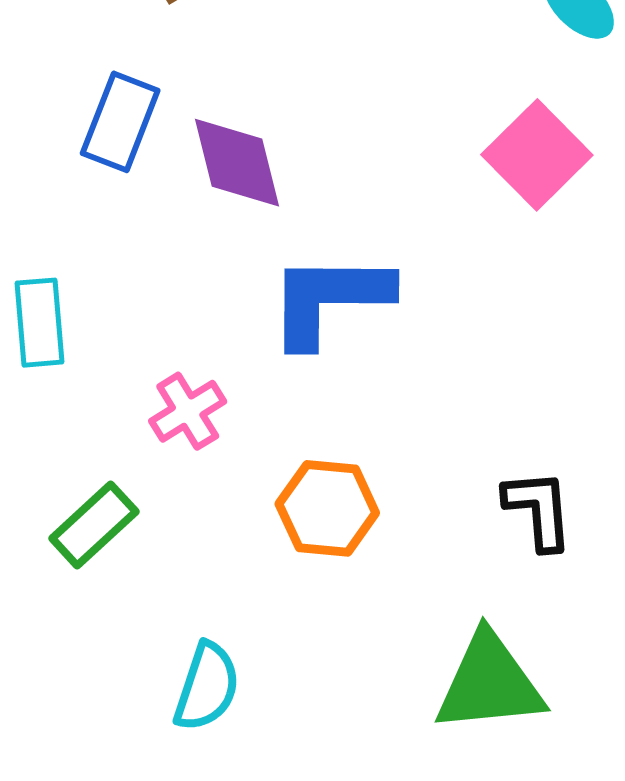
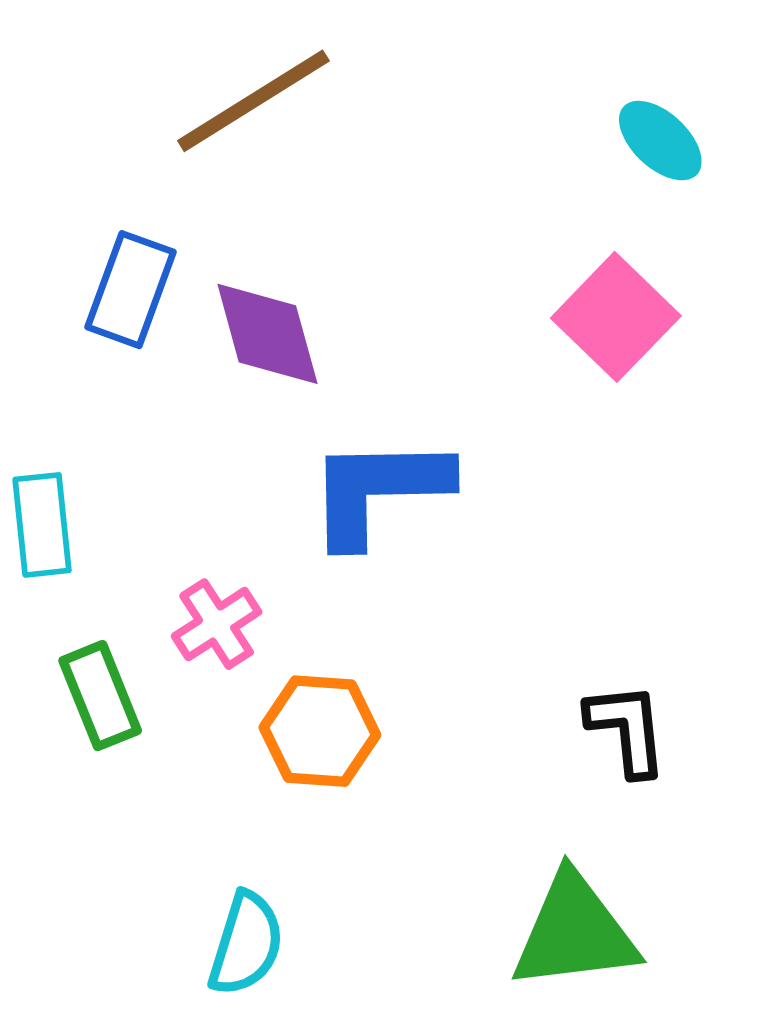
orange hexagon: (327, 508) -> (320, 731), moved
green rectangle: (94, 525) -> (100, 696), moved, turned -68

